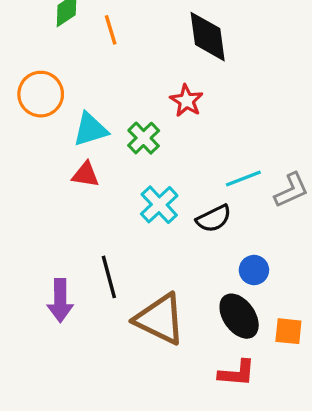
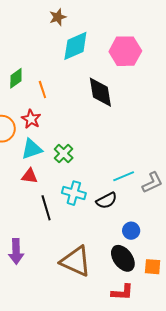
red star: (186, 101) -> (31, 119), moved
cyan cross: (159, 205) -> (74, 193), turned -30
black line: (109, 277) -> (46, 208), moved

